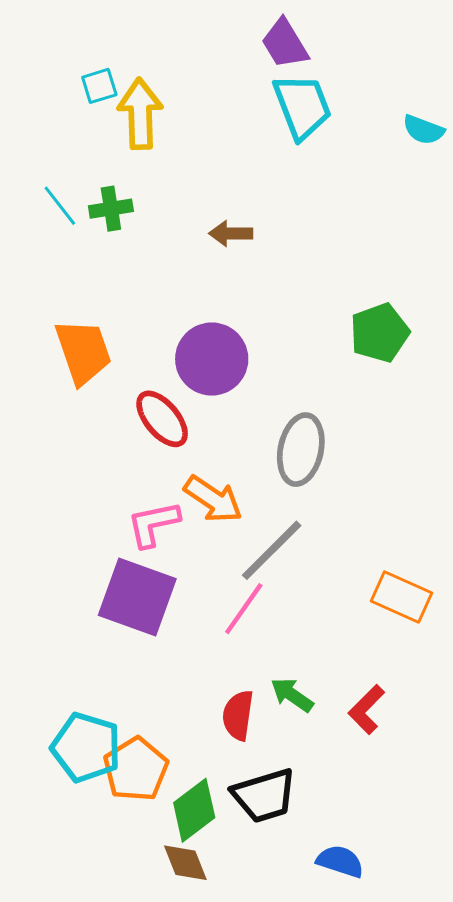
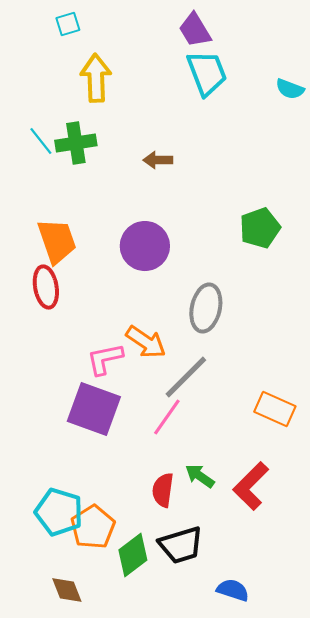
cyan square: (99, 86) -> (68, 24), moved
green cross: (111, 209) -> (76, 143), size x1.4
red ellipse: (162, 419) -> (46, 287), moved, turned 30
red L-shape: (366, 709) -> (251, 486), size x1.4
brown diamond: (185, 863) -> (67, 590), moved

